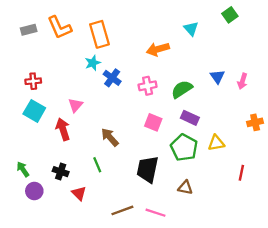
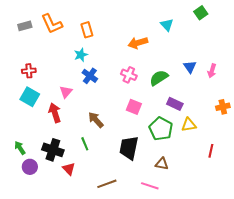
orange rectangle: (100, 34) -> (87, 30), size x0.7
blue cross: (112, 78) -> (90, 76), moved
pink cross: (148, 86) -> (129, 75), turned 35
purple rectangle: (190, 118) -> (175, 104), moved
black cross: (61, 172) -> (53, 150), size x1.5
pink line: (156, 213) -> (150, 186), moved

